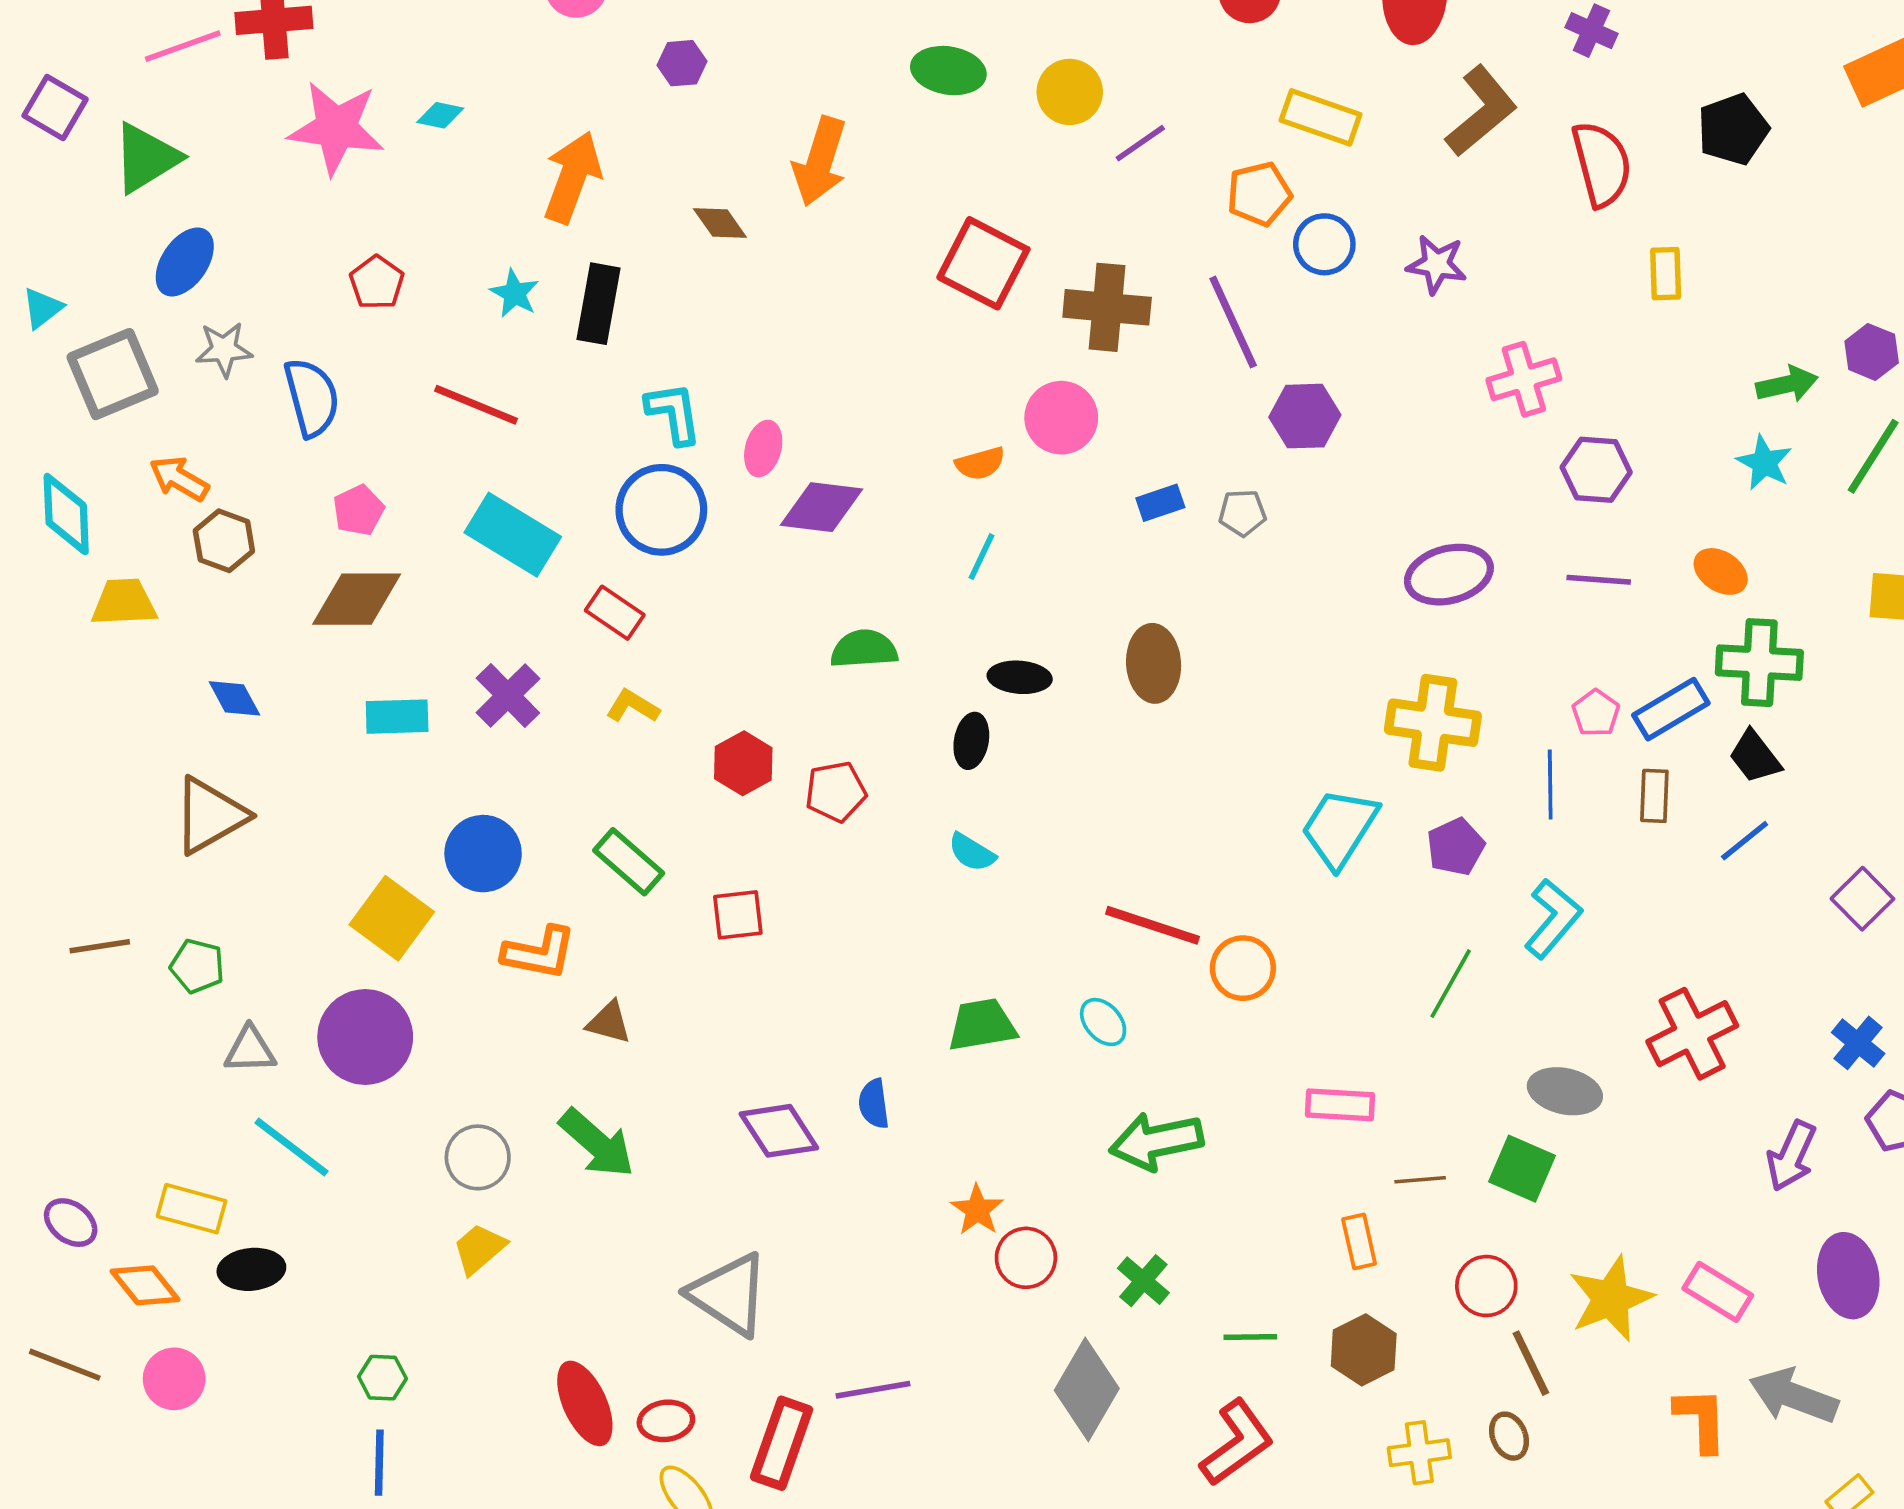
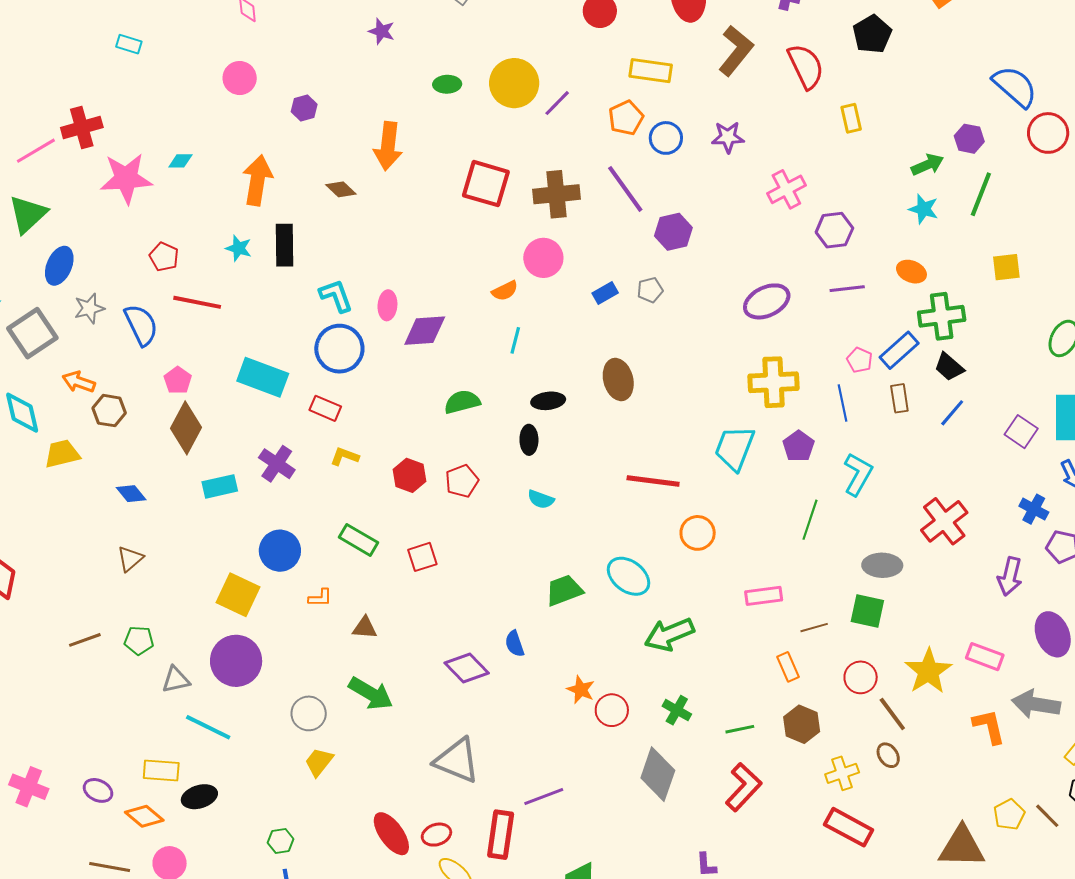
green ellipse: (948, 71) -> (447, 84), size x0.7
yellow circle: (1070, 92) -> (514, 83), size x1.4
red line: (476, 405) -> (197, 302), moved
brown diamond: (357, 599) -> (186, 428), turned -51
brown triangle: (210, 816) -> (130, 559), size x0.6
red line: (1153, 925) -> (653, 481), moved
orange L-shape: (539, 953) -> (320, 598), size x0.6
cyan ellipse: (1103, 1022) -> (629, 576), size x1.6

